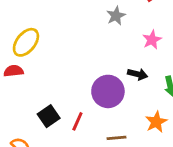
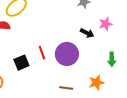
black arrow: (138, 74) -> (87, 33), moved
red line: (77, 121) -> (42, 53), moved, turned -56

